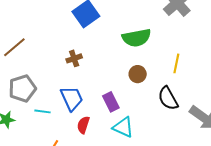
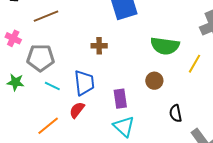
yellow line: (176, 63) -> (194, 64), moved
black semicircle: (168, 98) -> (176, 113), size x0.7
red semicircle: (83, 125) -> (77, 110), moved

